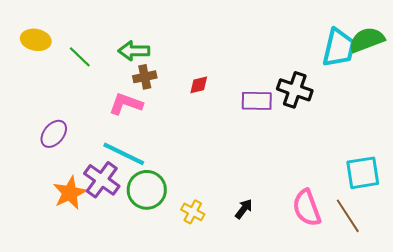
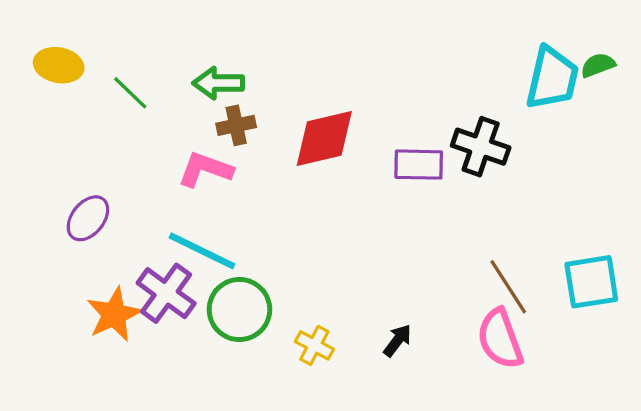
green semicircle: (367, 40) -> (598, 65), size x0.6
red diamond: (199, 85) -> (324, 138), size x2.0
brown line: (348, 216) -> (508, 287), moved

